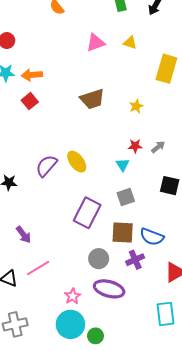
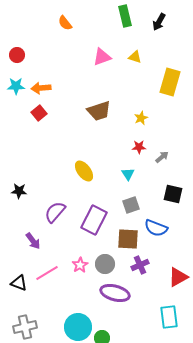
red star: (135, 146) -> (139, 147), moved
purple semicircle: (46, 166) -> (55, 212), moved
blue semicircle: (152, 237) -> (156, 228), moved
pink star: (73, 296) -> (80, 265), moved

